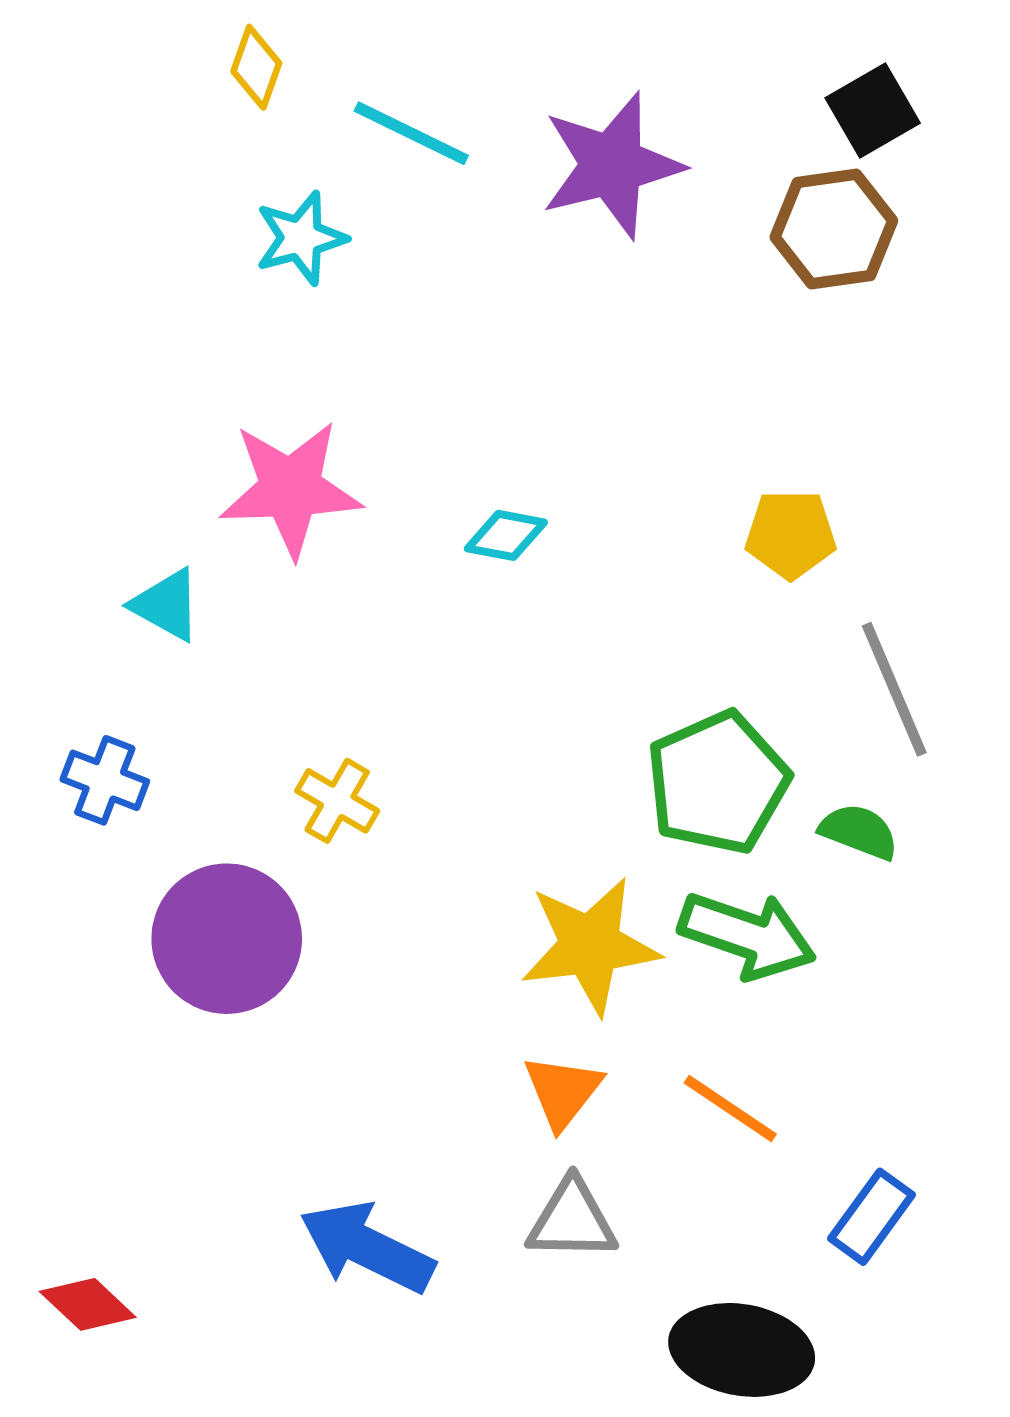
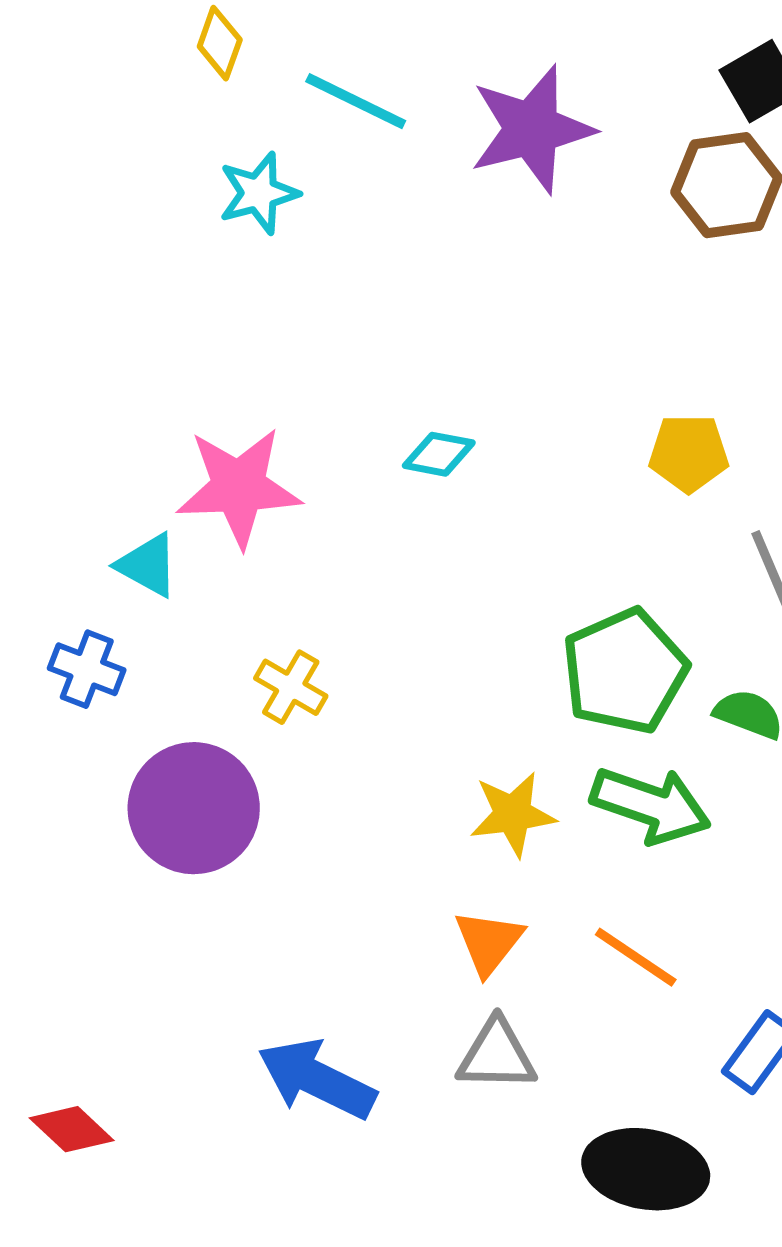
pink star: (291, 489) -> (239, 487), moved
cyan triangle: (166, 605) -> (148, 565), moved
yellow star: (590, 946) -> (513, 814), size x0.7

